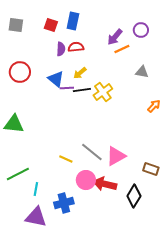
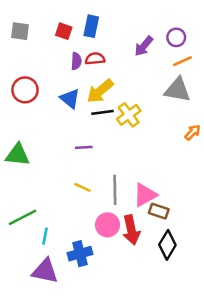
orange line: (122, 49) -> (182, 61), moved
gray triangle: (142, 72) -> (177, 90), size x1.6
yellow arrow: (80, 73) -> (100, 91), size x1.6
purple line: (67, 88) -> (84, 147), moved
gray line: (92, 152) -> (115, 190), turned 50
yellow line: (66, 159) -> (82, 187), moved
brown rectangle: (151, 169) -> (159, 211), moved
red arrow: (105, 184) -> (131, 230), turned -115

